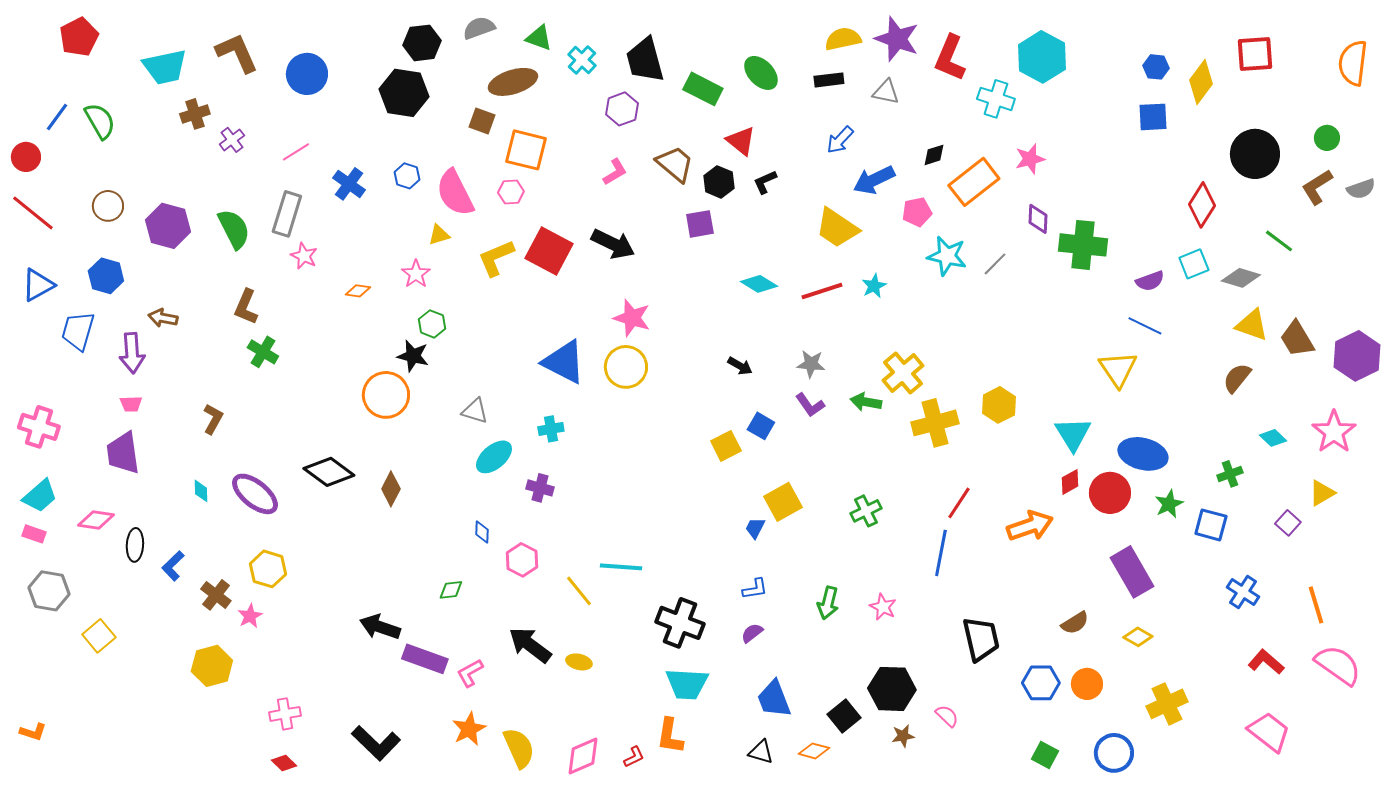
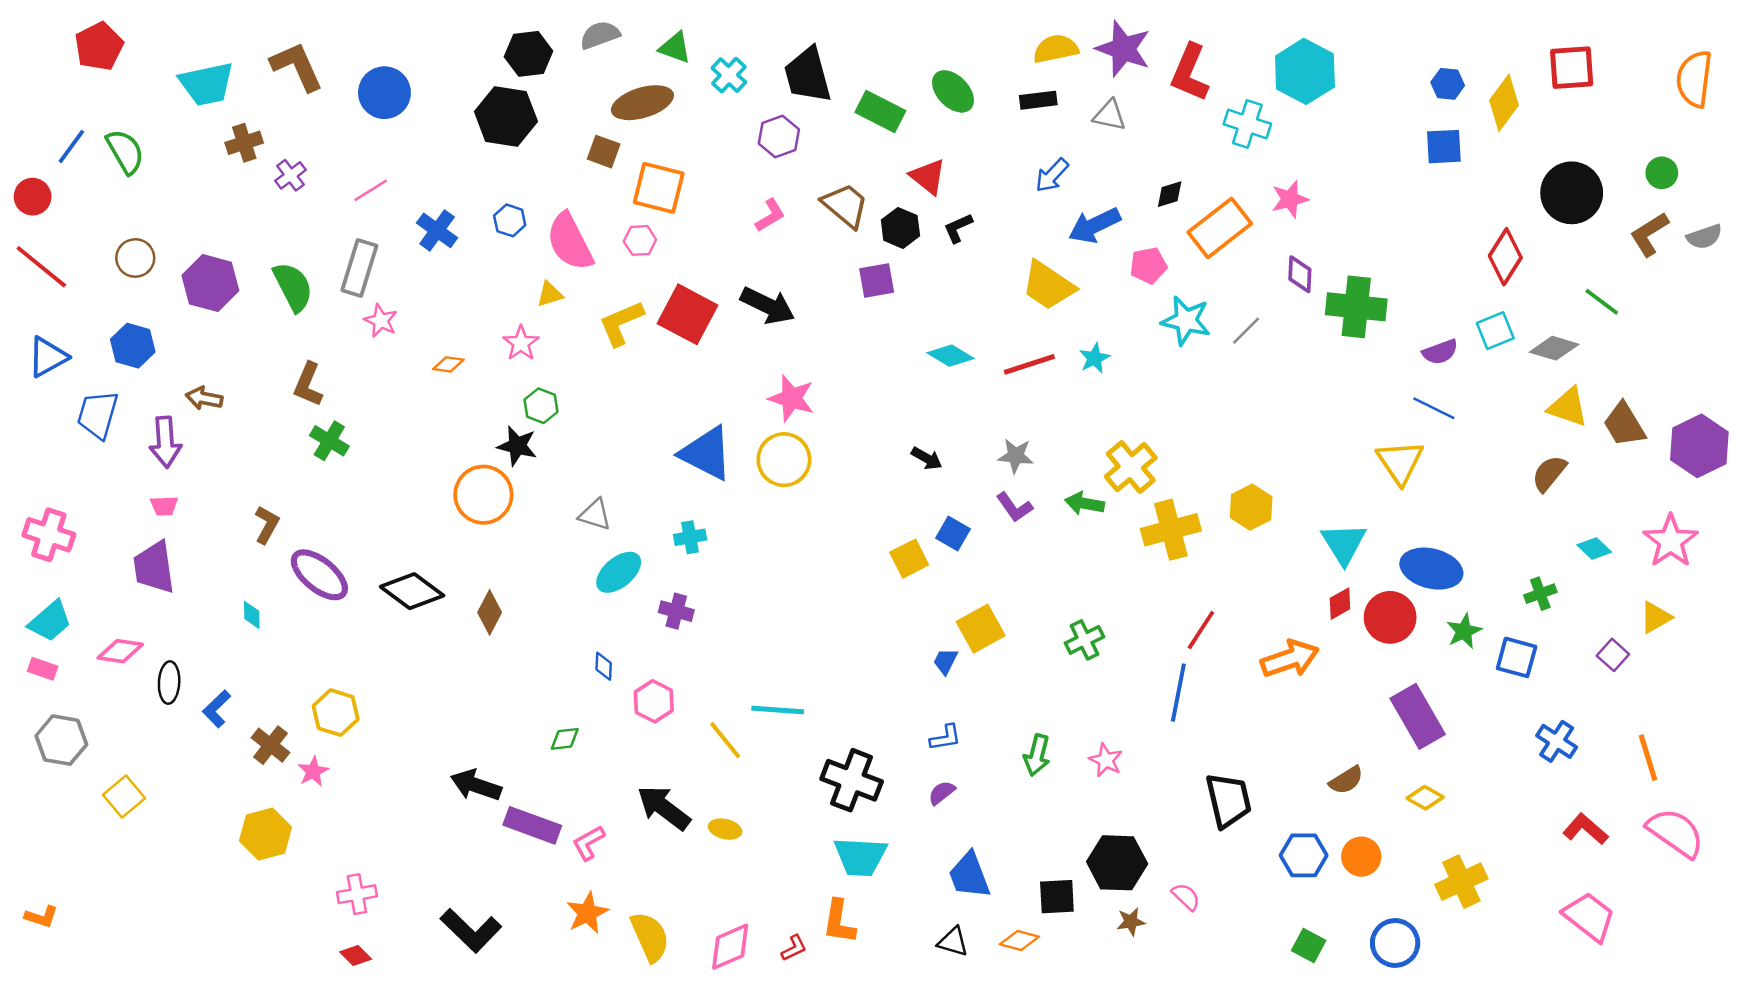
purple ellipse: (255, 494) -> (319, 575), moved
black square: (844, 716) -> (1057, 897), turned 36

